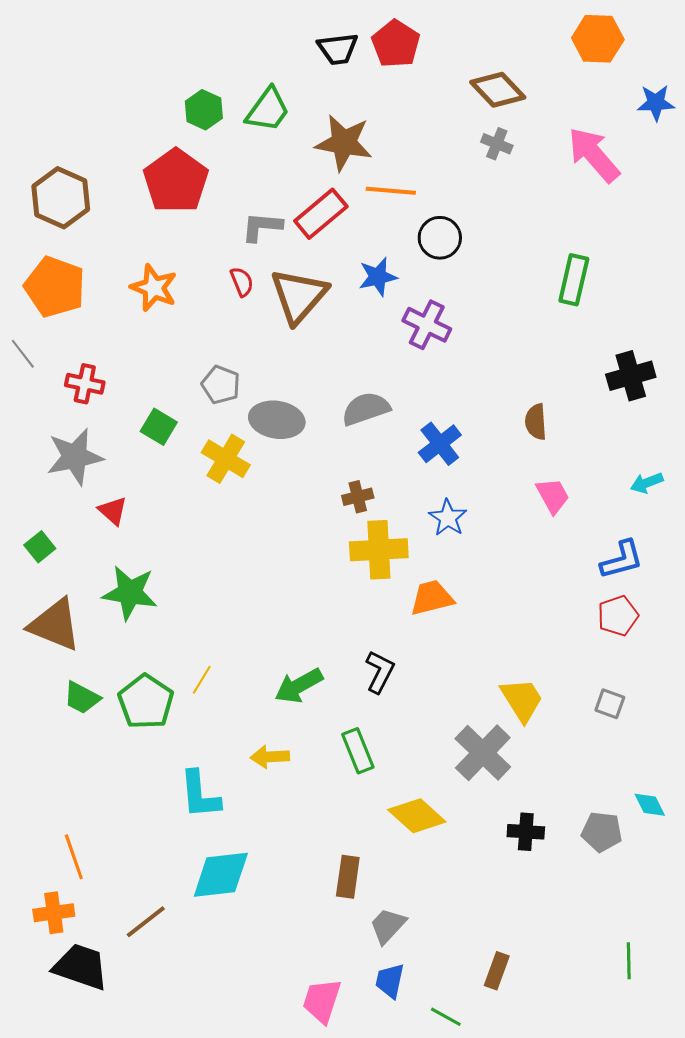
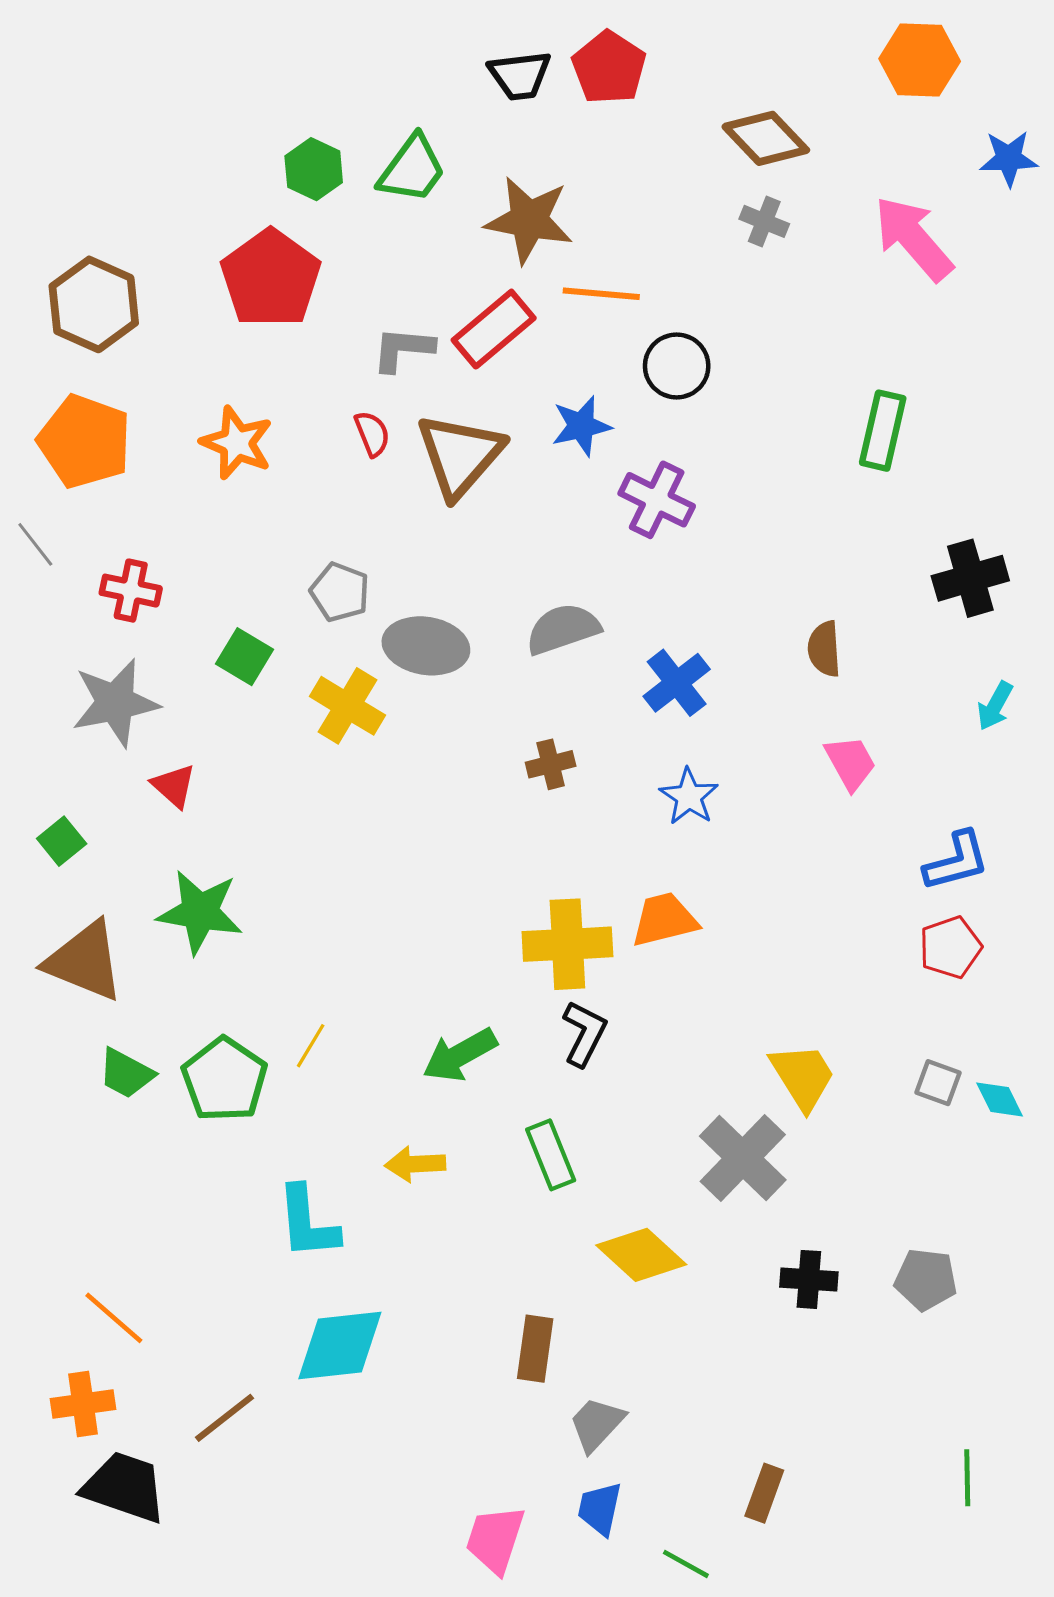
cyan arrow: (647, 483) -> (995, 706), moved, turned -40
yellow cross: (379, 550) -> (567, 944), moved
cyan diamond: (650, 805) -> (1000, 1100), moved
orange line: (74, 857) -> (114, 1318), turned -30

